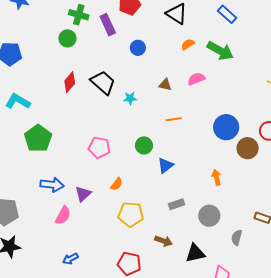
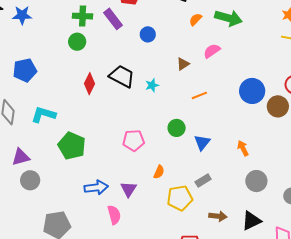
brown triangle: (165, 85) -> (183, 64), turned -32
orange arrow: (216, 177) -> (243, 148), moved
gray rectangle: (176, 204) -> (203, 180), moved
pink semicircle: (63, 215) -> (114, 215), turned -30

